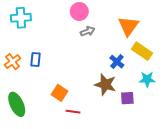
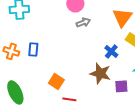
orange cross: (13, 62) -> (11, 51), turned -35

